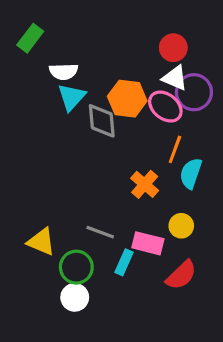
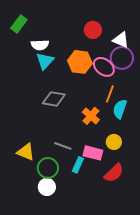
red circle: (173, 48) -> (93, 30), moved
white triangle: (175, 78) -> (121, 40), moved
gray diamond: (102, 121) -> (54, 99), moved, turned -75

